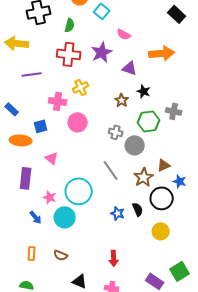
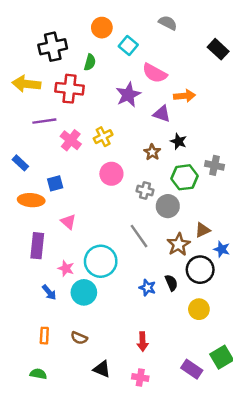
pink semicircle: (124, 34) -> (155, 73), size x1.5
orange arrow: (162, 53) -> (185, 96), moved, size x0.7
red cross: (69, 54) -> (70, 89), moved
pink cross: (58, 101) -> (71, 140), moved, turned 30
pink circle: (78, 122) -> (111, 174), moved

